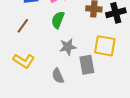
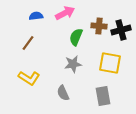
green semicircle: (58, 20) -> (76, 37), moved
gray rectangle: (87, 65) -> (103, 96), moved

